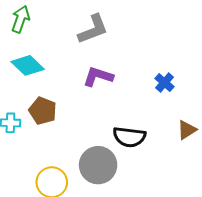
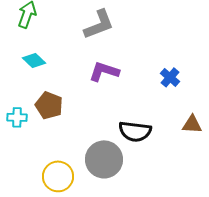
cyan diamond: (28, 65) -> (34, 60), size x0.7
brown triangle: (187, 130) -> (192, 124), turned 35

